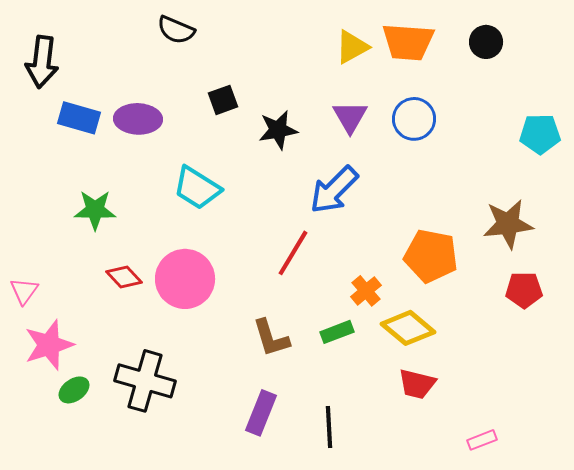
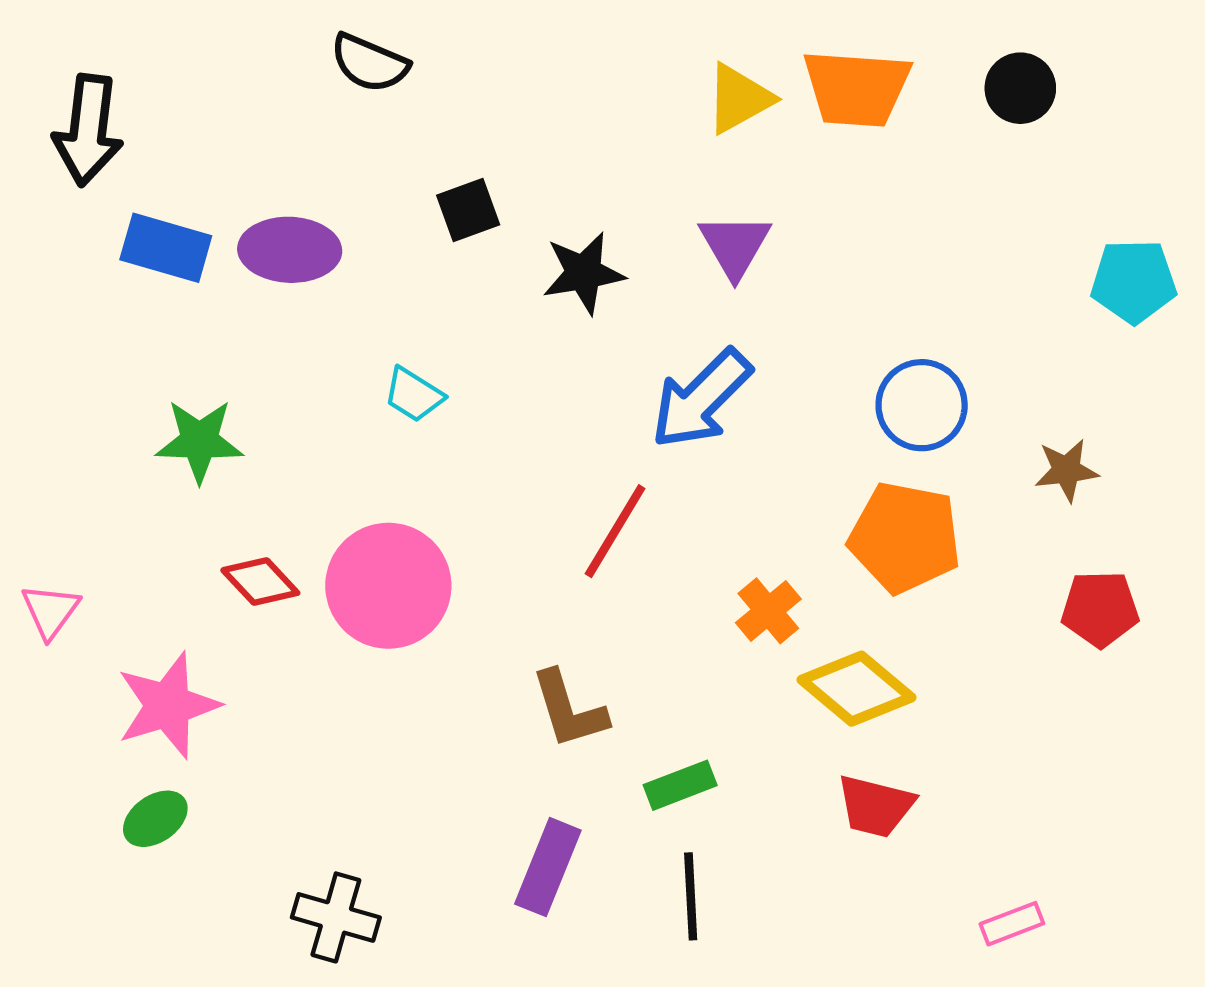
blue circle: (414, 119) -> (922, 405), moved
cyan trapezoid: (197, 188) -> (414, 395), size x0.6
brown star: (508, 224) -> (1066, 470), size x0.6
green rectangle: (337, 332) -> (680, 785), moved
pink star: (49, 345) -> (168, 705), moved
black cross: (145, 381) -> (336, 917), moved, size x0.7

